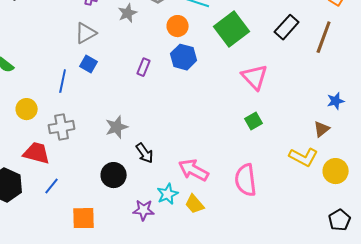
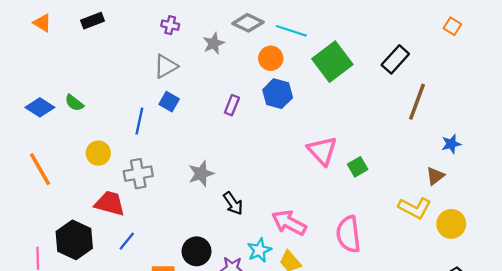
brown line: (324, 37) -> (417, 102), moved
pink triangle: (255, 77) -> (322, 151), moved
black circle: (114, 175) -> (196, 251), moved

